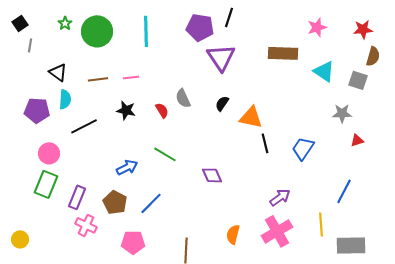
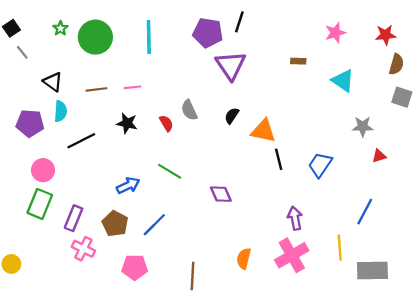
gray line: (30, 45) -> (22, 52), turned -48
brown rectangle: (283, 53) -> (298, 61), size x0.5
gray square: (358, 80) -> (402, 97), moved
purple arrow: (280, 197) -> (295, 218), turned -65

